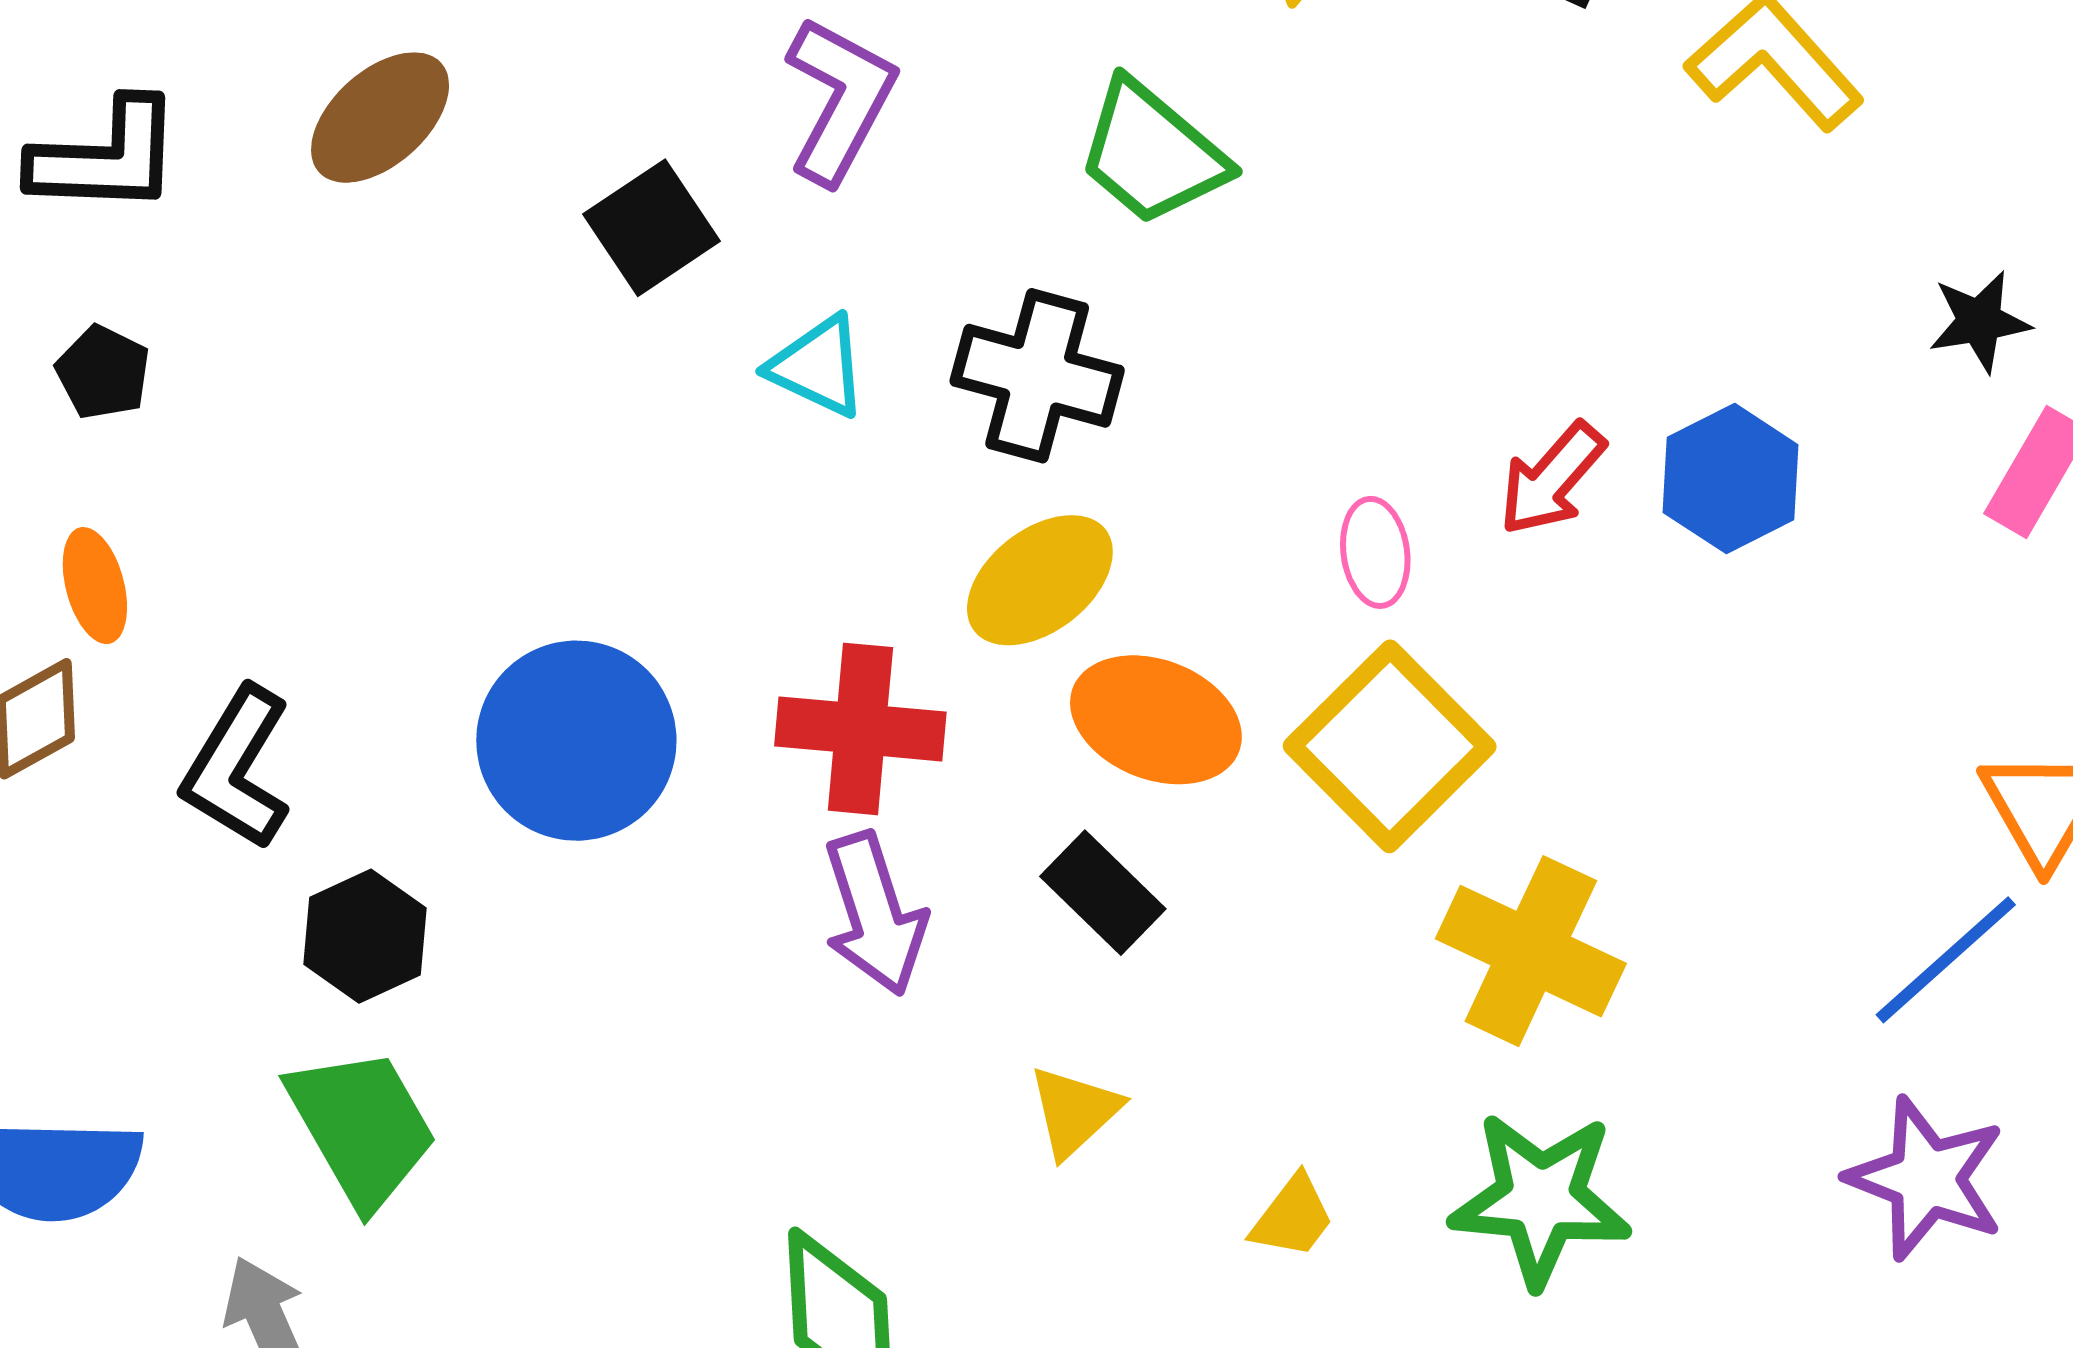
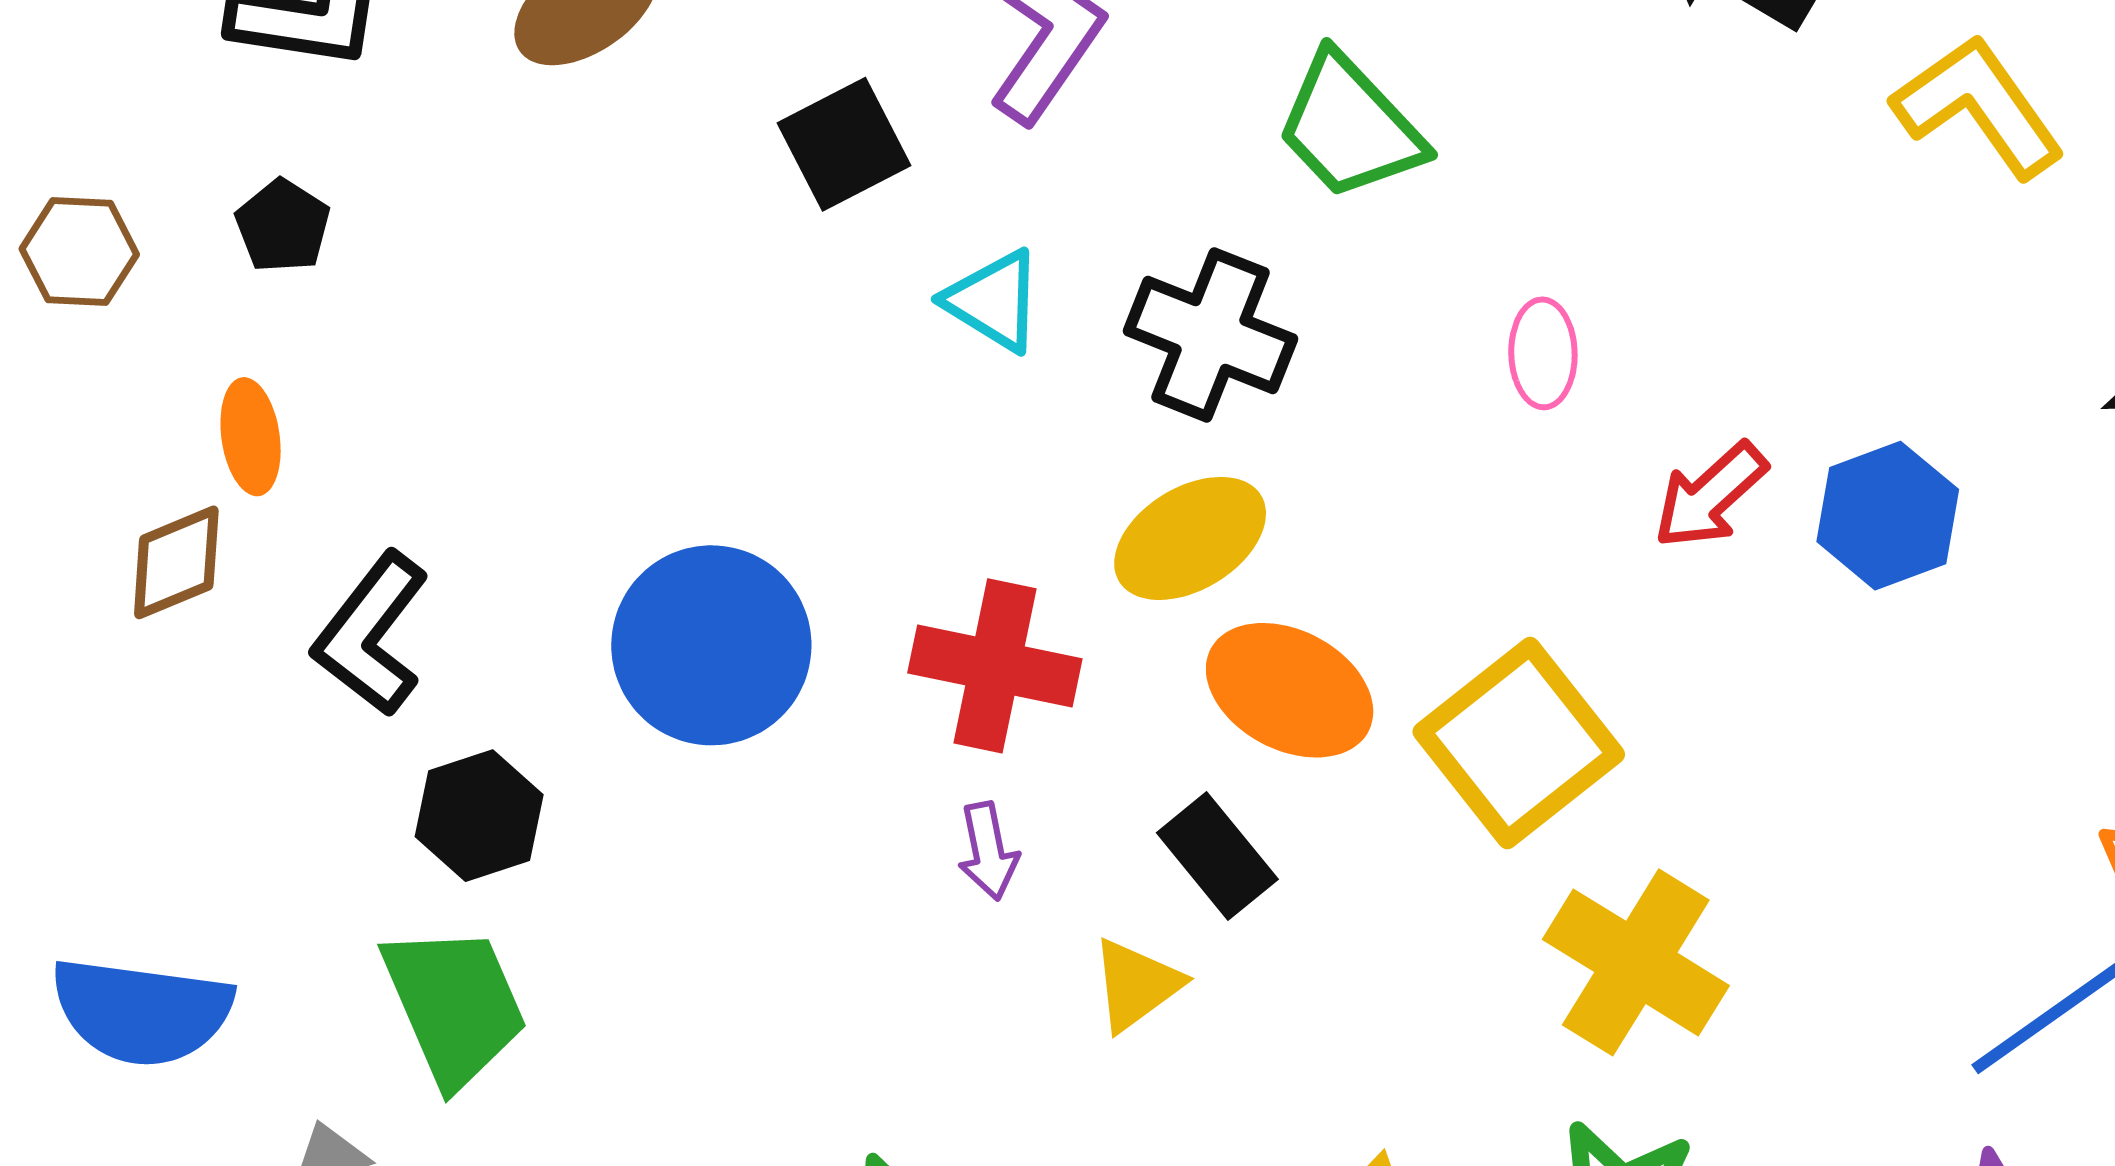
pink ellipse: (1375, 552) -> (1543, 353), moved
purple arrow: (875, 914) -> (988, 851), size x0.6
yellow triangle: (1074, 1111) -> (1136, 985), moved

